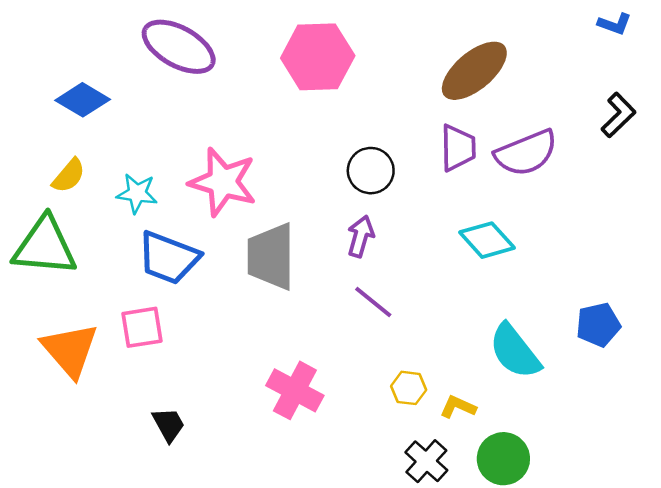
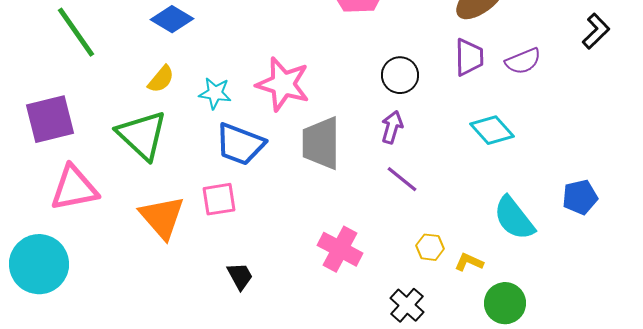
purple semicircle: (526, 153) -> (523, 61), size x0.7
green triangle: (45, 246) -> (142, 135), turned 38
black cross: (426, 461) -> (407, 305), moved

